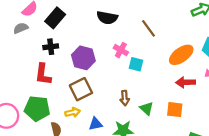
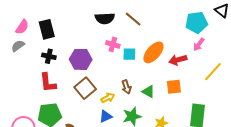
black rectangle: (55, 18) -> (47, 29), turned -42
black semicircle: (107, 18) -> (105, 18), moved
black cross: (51, 47) -> (49, 56), turned 32
orange ellipse: (181, 55) -> (153, 52), moved
yellow arrow: (73, 112) -> (108, 98), moved

